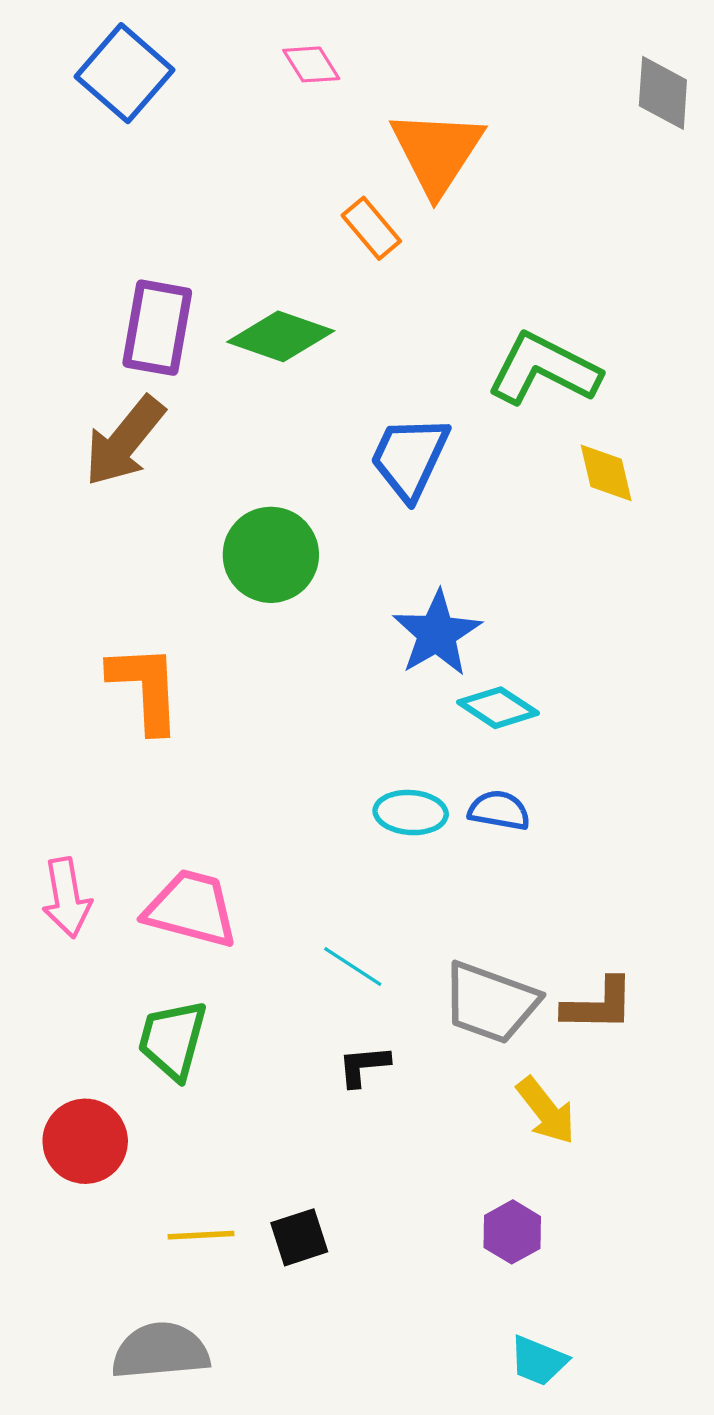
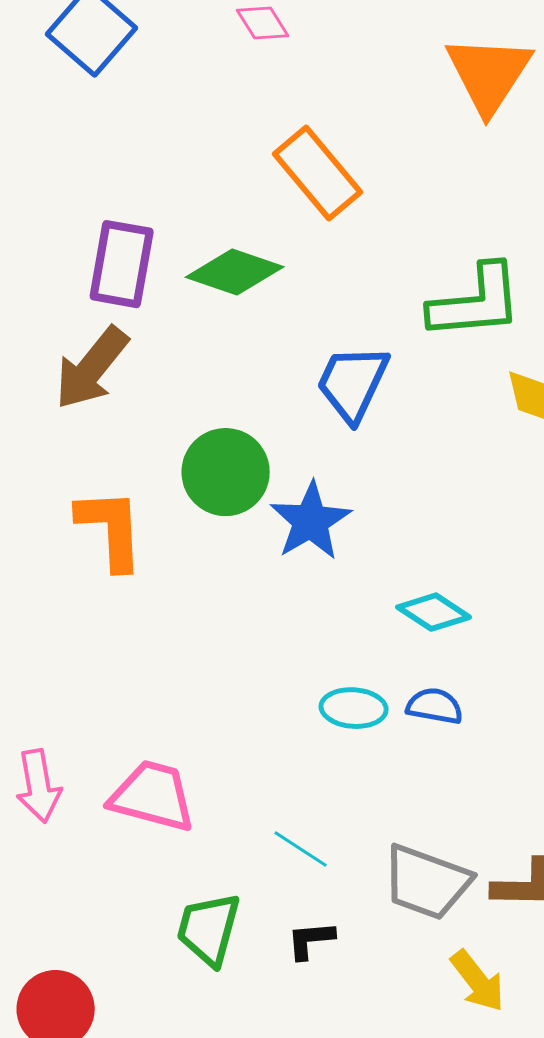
orange triangle: (437, 152) -> (489, 74), moved
orange rectangle: (371, 228) -> (318, 173), size x1.6
green L-shape: (544, 369) -> (476, 302), turned 148
blue star: (437, 633) -> (311, 521), moved
orange L-shape: (145, 688) -> (111, 529), moved
green trapezoid: (173, 1040) -> (209, 929), moved

